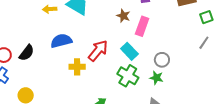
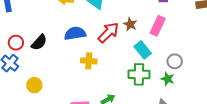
brown star: (123, 16) -> (130, 24), moved
red arrow: (98, 51) -> (108, 33), moved
green cross: (128, 76) -> (139, 74), turned -35

